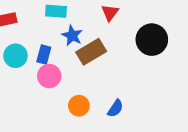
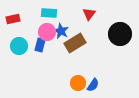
pink circle: (49, 76) -> (47, 32), moved
orange circle: (79, 106) -> (78, 83), moved

